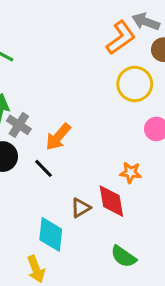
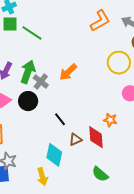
orange L-shape: (121, 38) -> (100, 21), moved
orange arrow: (58, 137) -> (68, 72), moved
black line: (44, 168) -> (60, 119), moved

